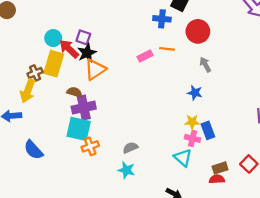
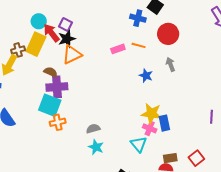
blue star: (195, 93) -> (146, 76), moved
yellow star: (192, 122) -> (151, 113), size x1.5
cyan star: (126, 170) -> (96, 147), moved

